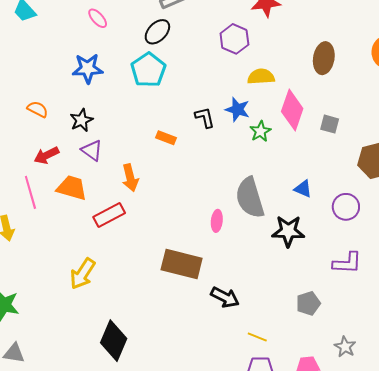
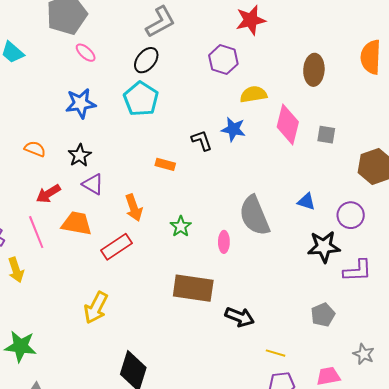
green star: (260, 131) -> (181, 226), moved
black star: (288, 231) -> (324, 247), moved

